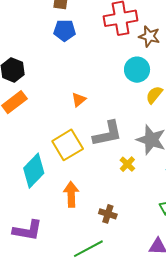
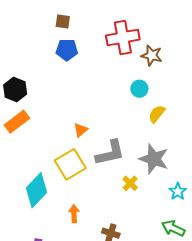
cyan circle: (137, 70) -> (139, 89), size x0.7
orange triangle: (79, 100) -> (81, 130), moved
orange arrow: (71, 194) -> (74, 214), size x0.7

